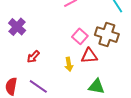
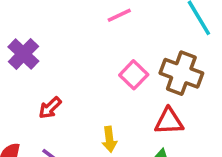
red triangle: (89, 56) -> (169, 121), moved
yellow arrow: (69, 64) -> (109, 139), moved

